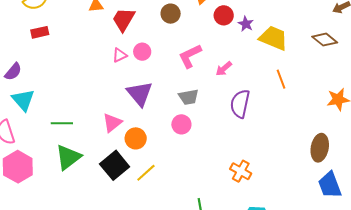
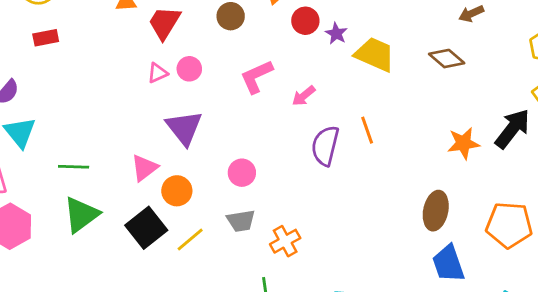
orange line: (281, 79) -> (367, 130), moved
gray trapezoid: (188, 97) -> (241, 221), moved
orange cross: (241, 171) -> (285, 241), moved, turned 30

